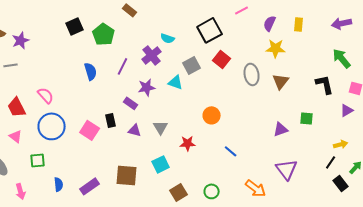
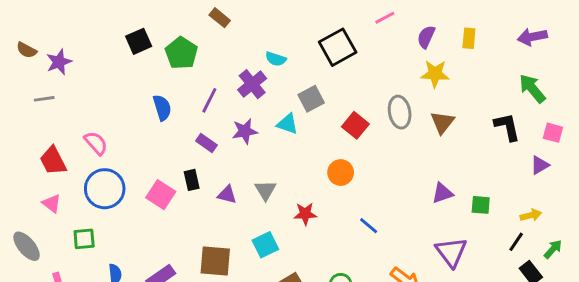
red square: (222, 59) -> (355, 125), moved
purple rectangle: (131, 103) -> (206, 143), moved
green square: (307, 118) -> (481, 205), moved

